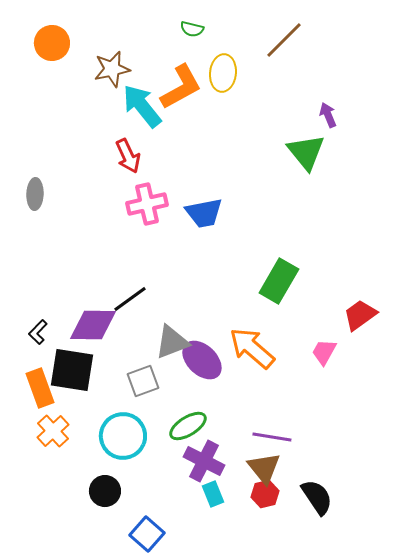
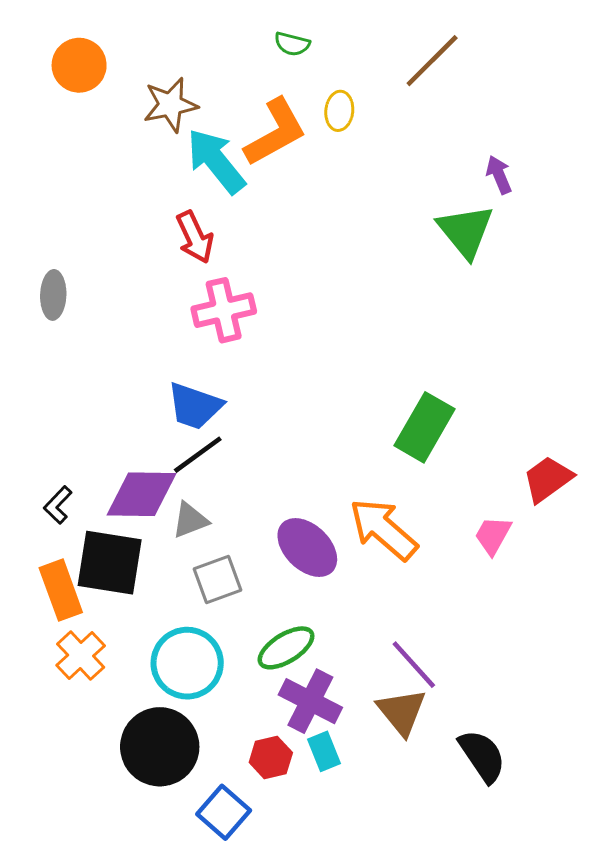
yellow ellipse: (223, 73) -> (339, 111), size x0.7
blue trapezoid: (204, 213) -> (195, 406), moved, turned 30
gray triangle: (172, 342) -> (190, 520), moved, size x0.7
purple line: (272, 437) -> (414, 665), turned 39
black circle: (105, 491) -> (160, 747), size x1.6
red hexagon: (265, 494) -> (271, 757), moved

